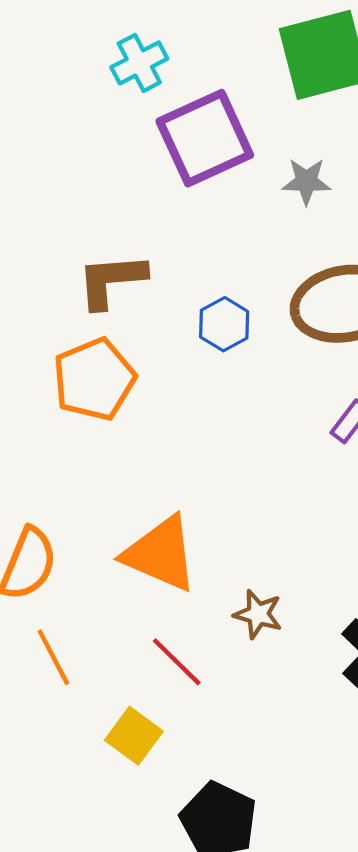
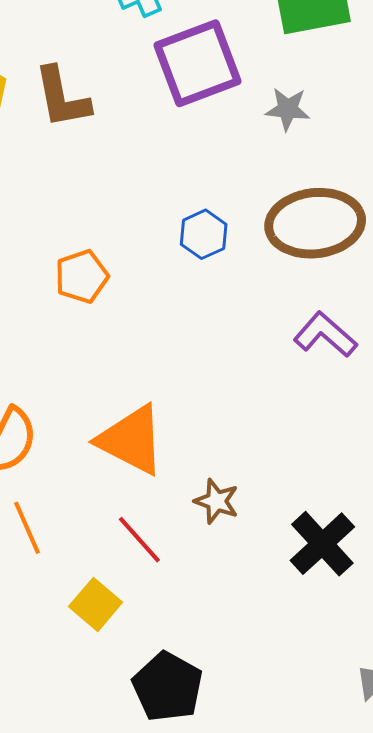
brown L-shape: (111, 280) -> (62, 97), moved, turned -100
orange pentagon: (94, 379) -> (82, 276), size x0.7

